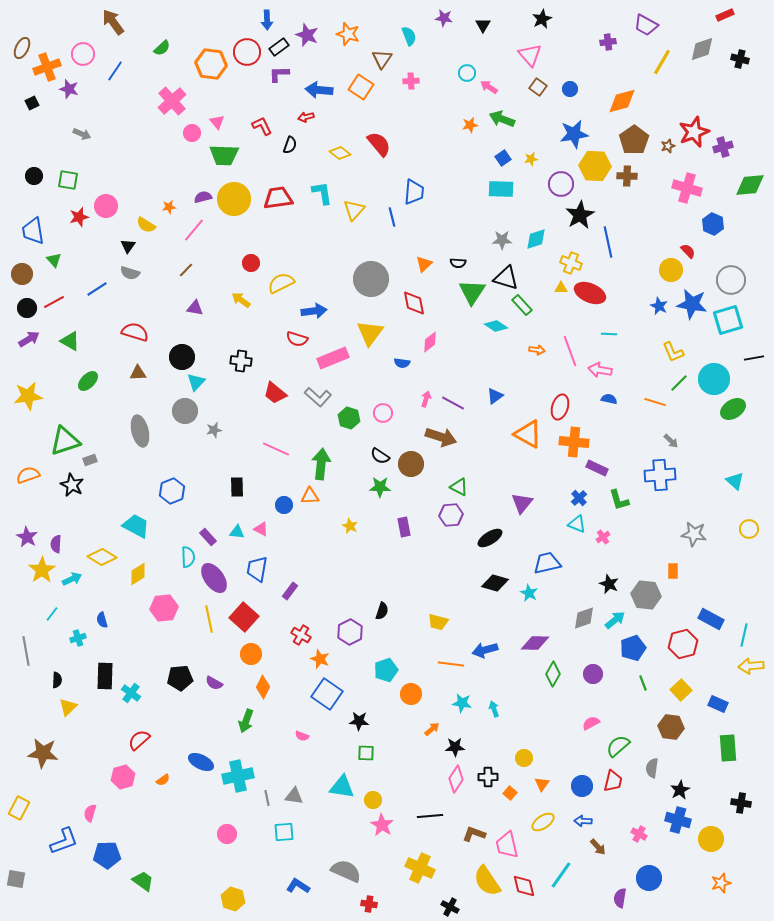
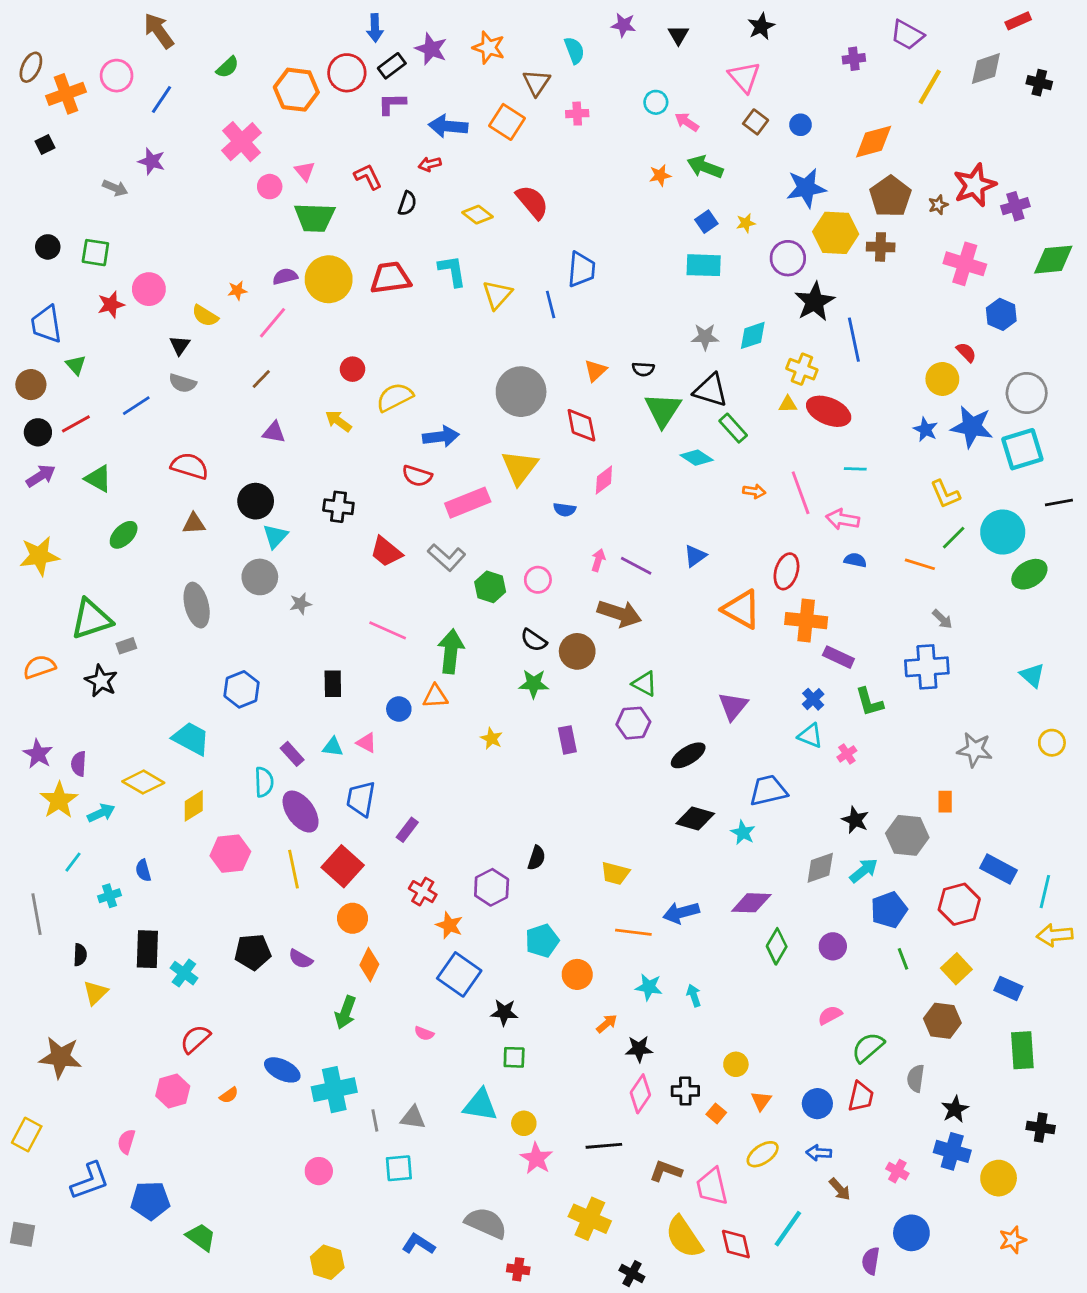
purple star: (69, 89) -> (152, 161), moved

